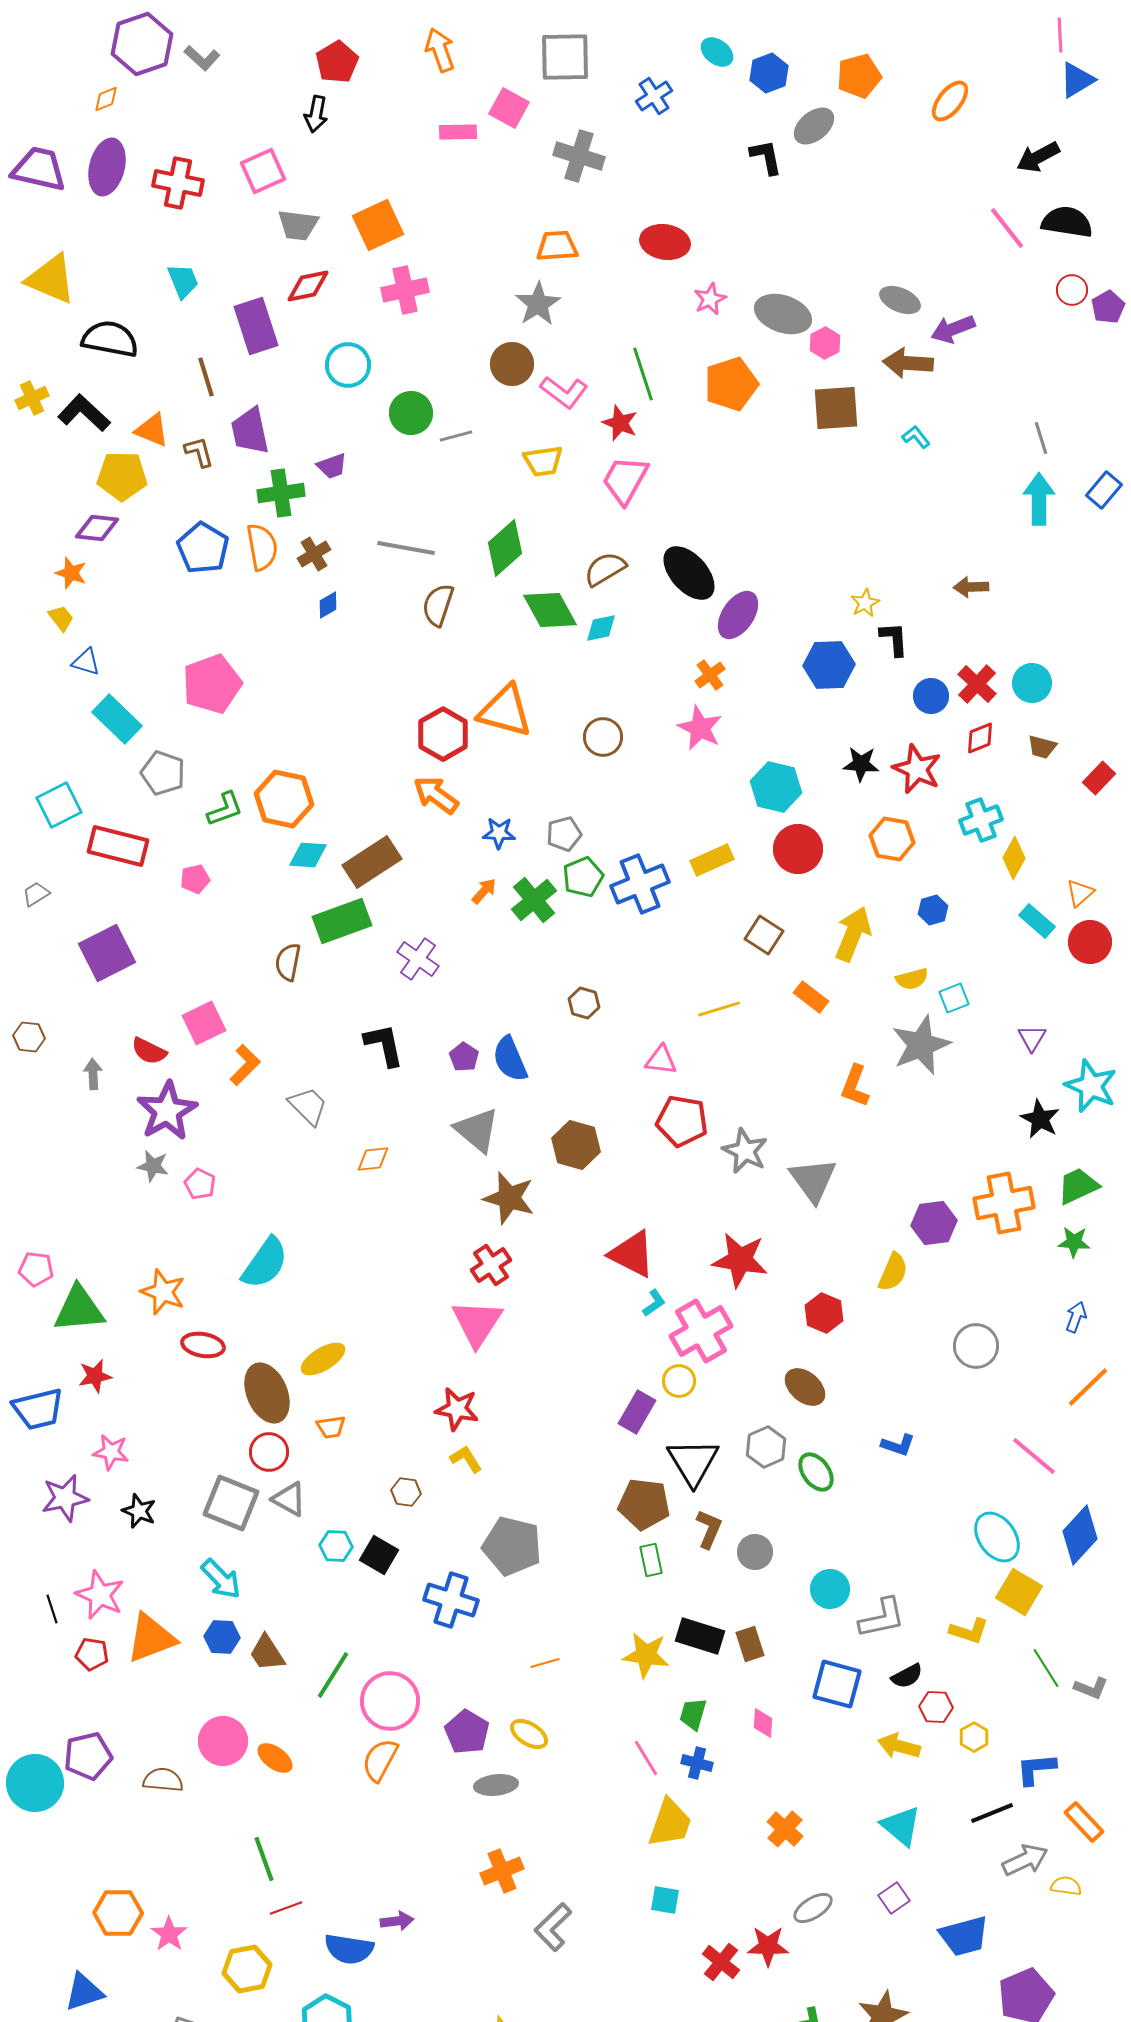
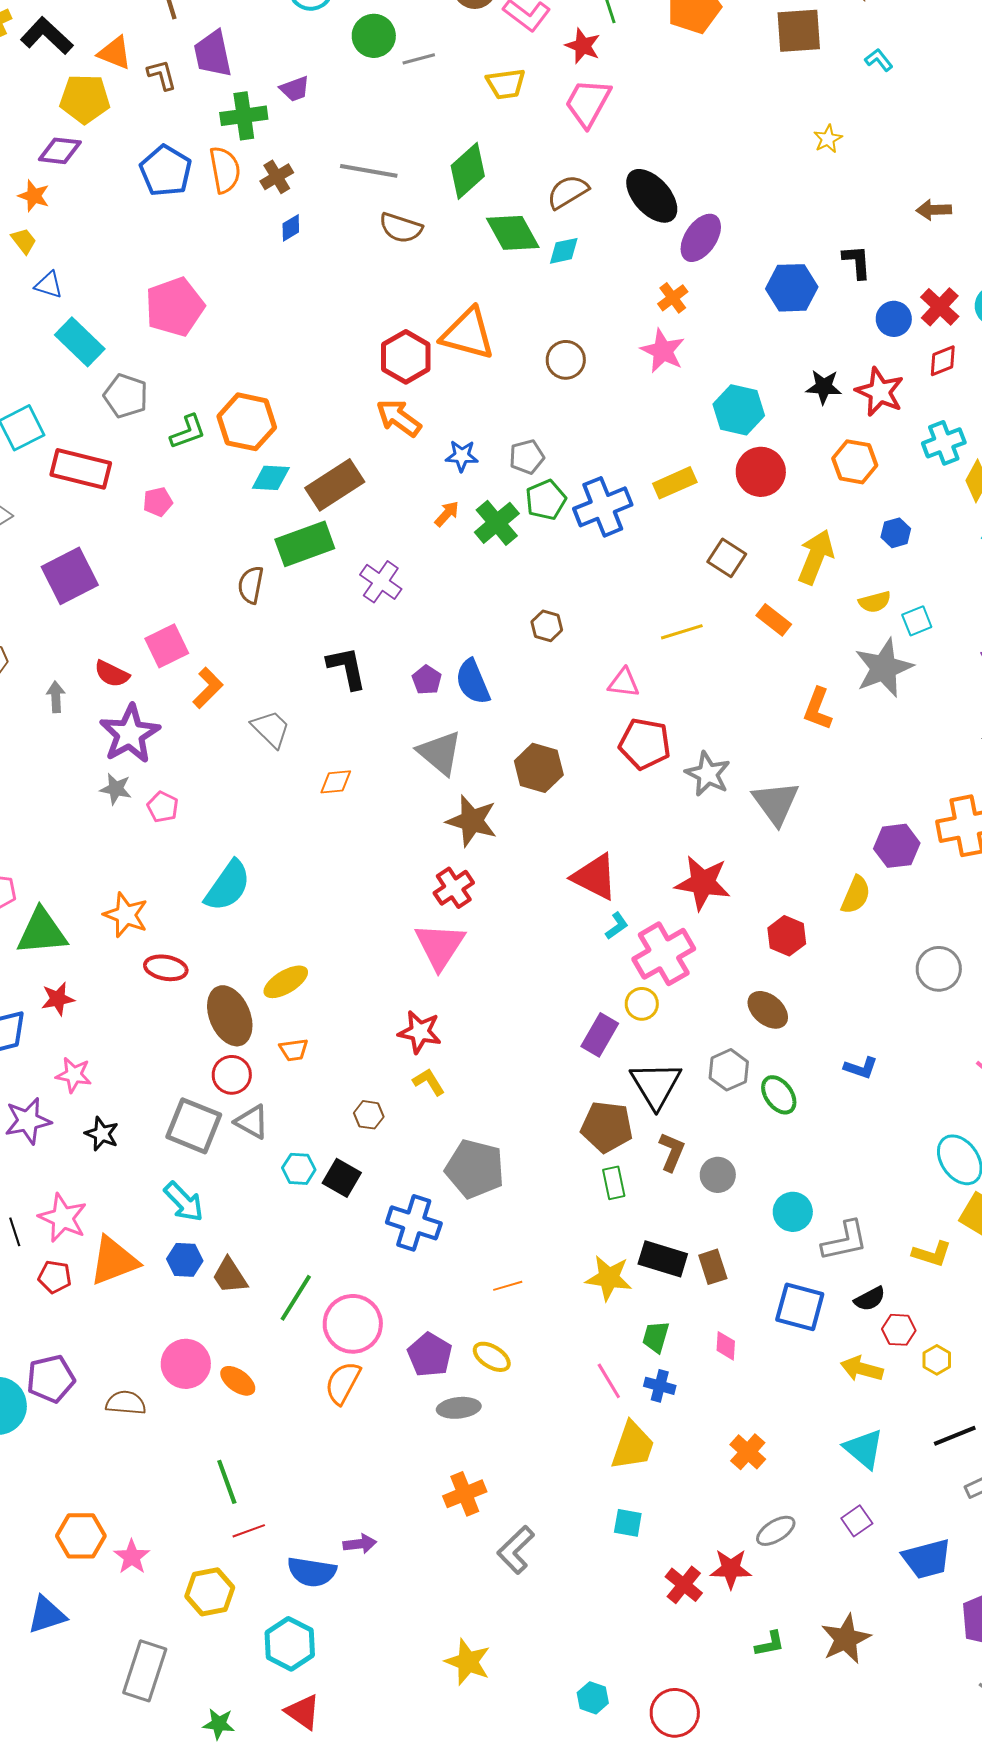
yellow star: (865, 603) -> (828, 139), moved
brown semicircle: (438, 605) -> (401, 228), turned -90

